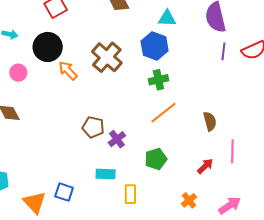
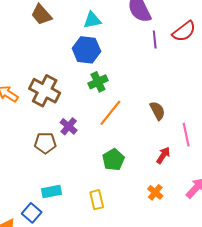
brown cross: (107, 57) -> (45, 91), moved
purple cross: (117, 139) -> (69, 126), moved
cyan rectangle: (106, 174) -> (52, 192), moved
blue square: (64, 192) -> (32, 213), turned 36

